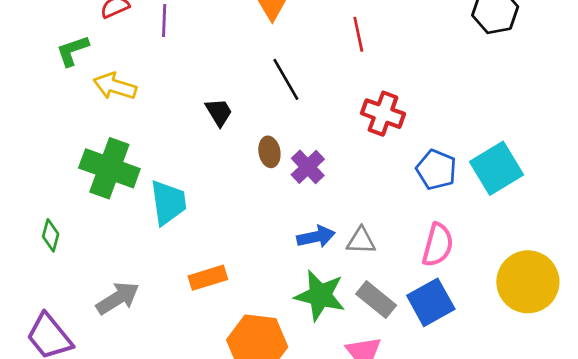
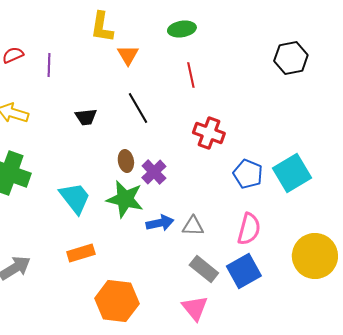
black trapezoid: (219, 112) -> (86, 117), moved, turned 115
cyan trapezoid: (168, 202) -> (75, 198), moved, turned -30
green star: (320, 295) -> (125, 199), moved

